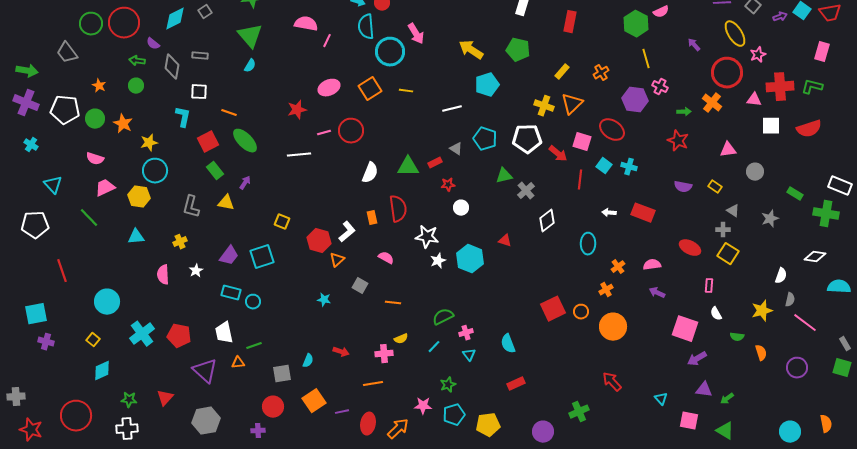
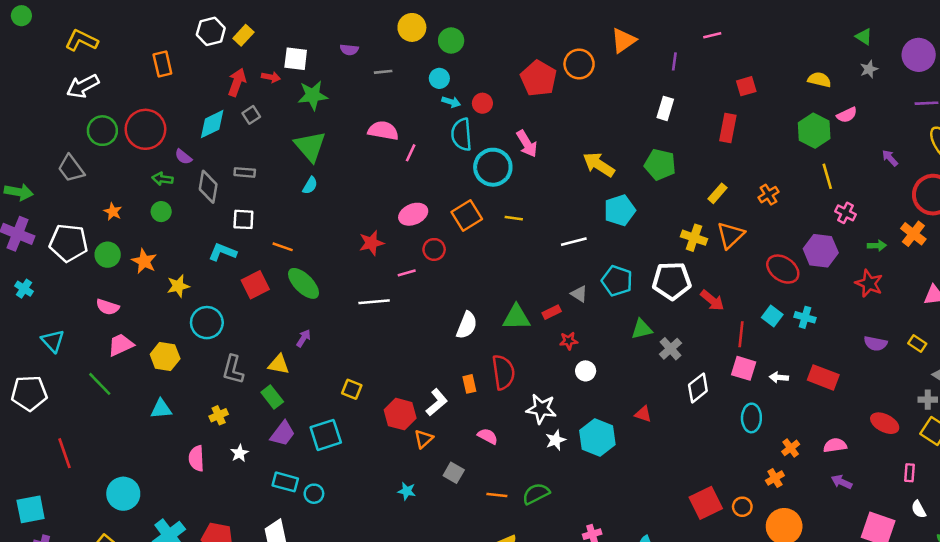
purple hexagon: (635, 100) -> (821, 251), moved
cyan L-shape: (183, 117) -> (223, 252), turned -80
red circle: (351, 131) -> (434, 249), moved, size x0.7
pink square: (582, 142) -> (744, 368), moved
cyan circle: (155, 171) -> (207, 323), moved
green rectangle: (215, 171) -> (272, 397), moved
green semicircle: (443, 317) -> (536, 494), moved

